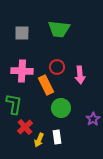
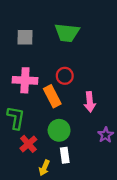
pink arrow: (80, 75) -> (90, 102), moved
green circle: (61, 108) -> (59, 130), moved
yellow arrow: (39, 140) -> (44, 168), moved

